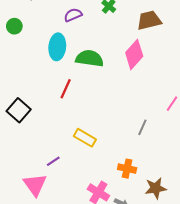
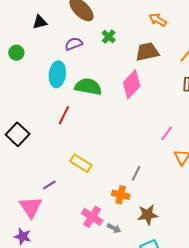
gray line: (142, 127) -> (136, 173), moved

